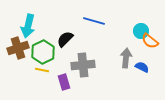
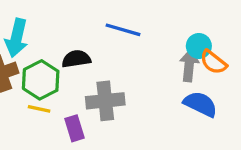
black semicircle: (65, 39) -> (76, 59), turned 36
gray arrow: (126, 58) -> (189, 65), moved
blue semicircle: (142, 67) -> (200, 104), size x1.5

